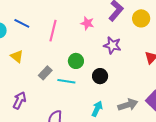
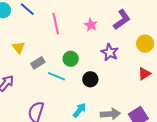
yellow circle: (141, 18) -> (145, 44), moved
pink line: (53, 31) -> (56, 24), turned -40
yellow triangle: (17, 56) -> (19, 47), moved

